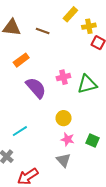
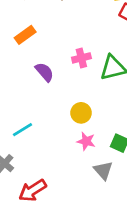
purple semicircle: (36, 88) -> (44, 72), size x0.7
gray triangle: (64, 160) -> (103, 170), moved

